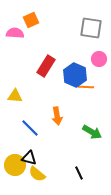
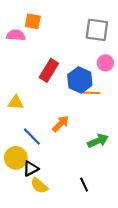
orange square: (31, 20) -> (33, 21), turned 35
orange arrow: (57, 116) -> (61, 124), turned -126
green arrow: (92, 132) -> (98, 141), turned -54
black triangle: (29, 158) -> (31, 169), turned -42
yellow circle: (15, 165) -> (16, 158), moved

